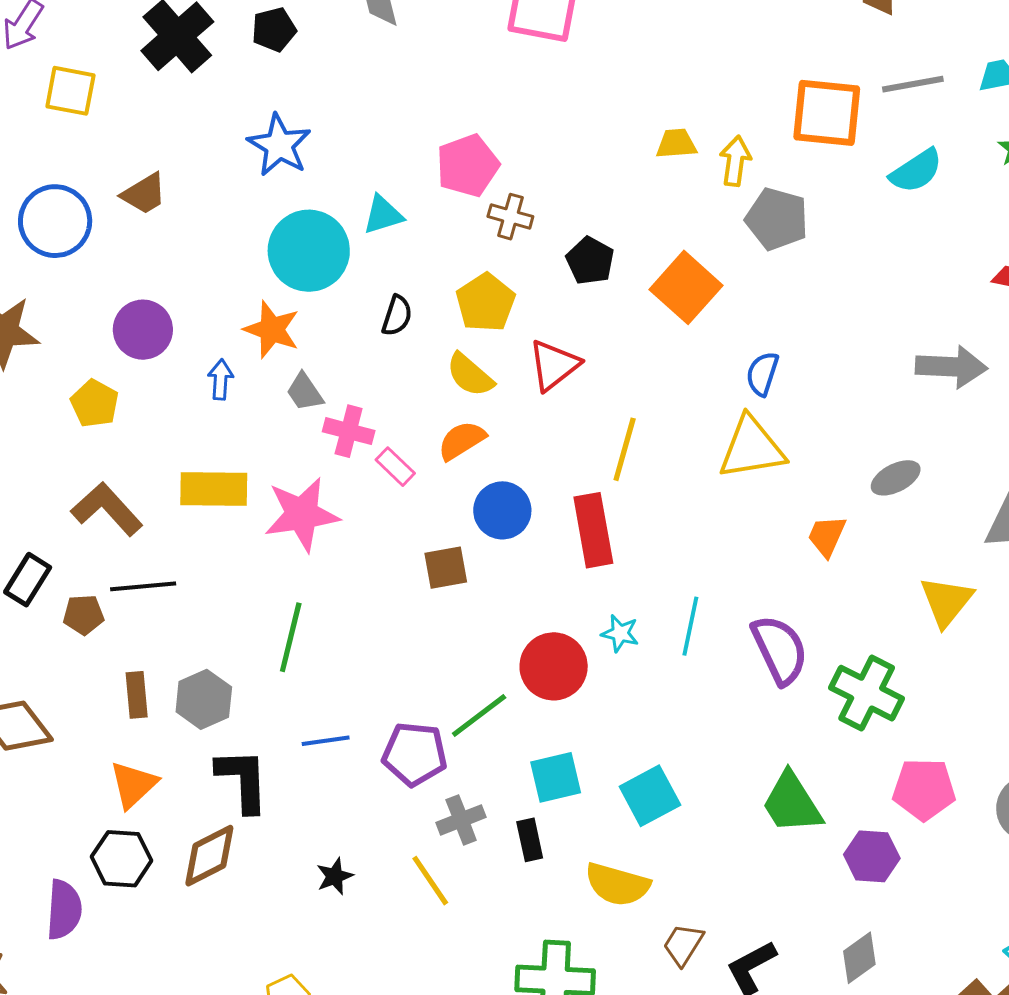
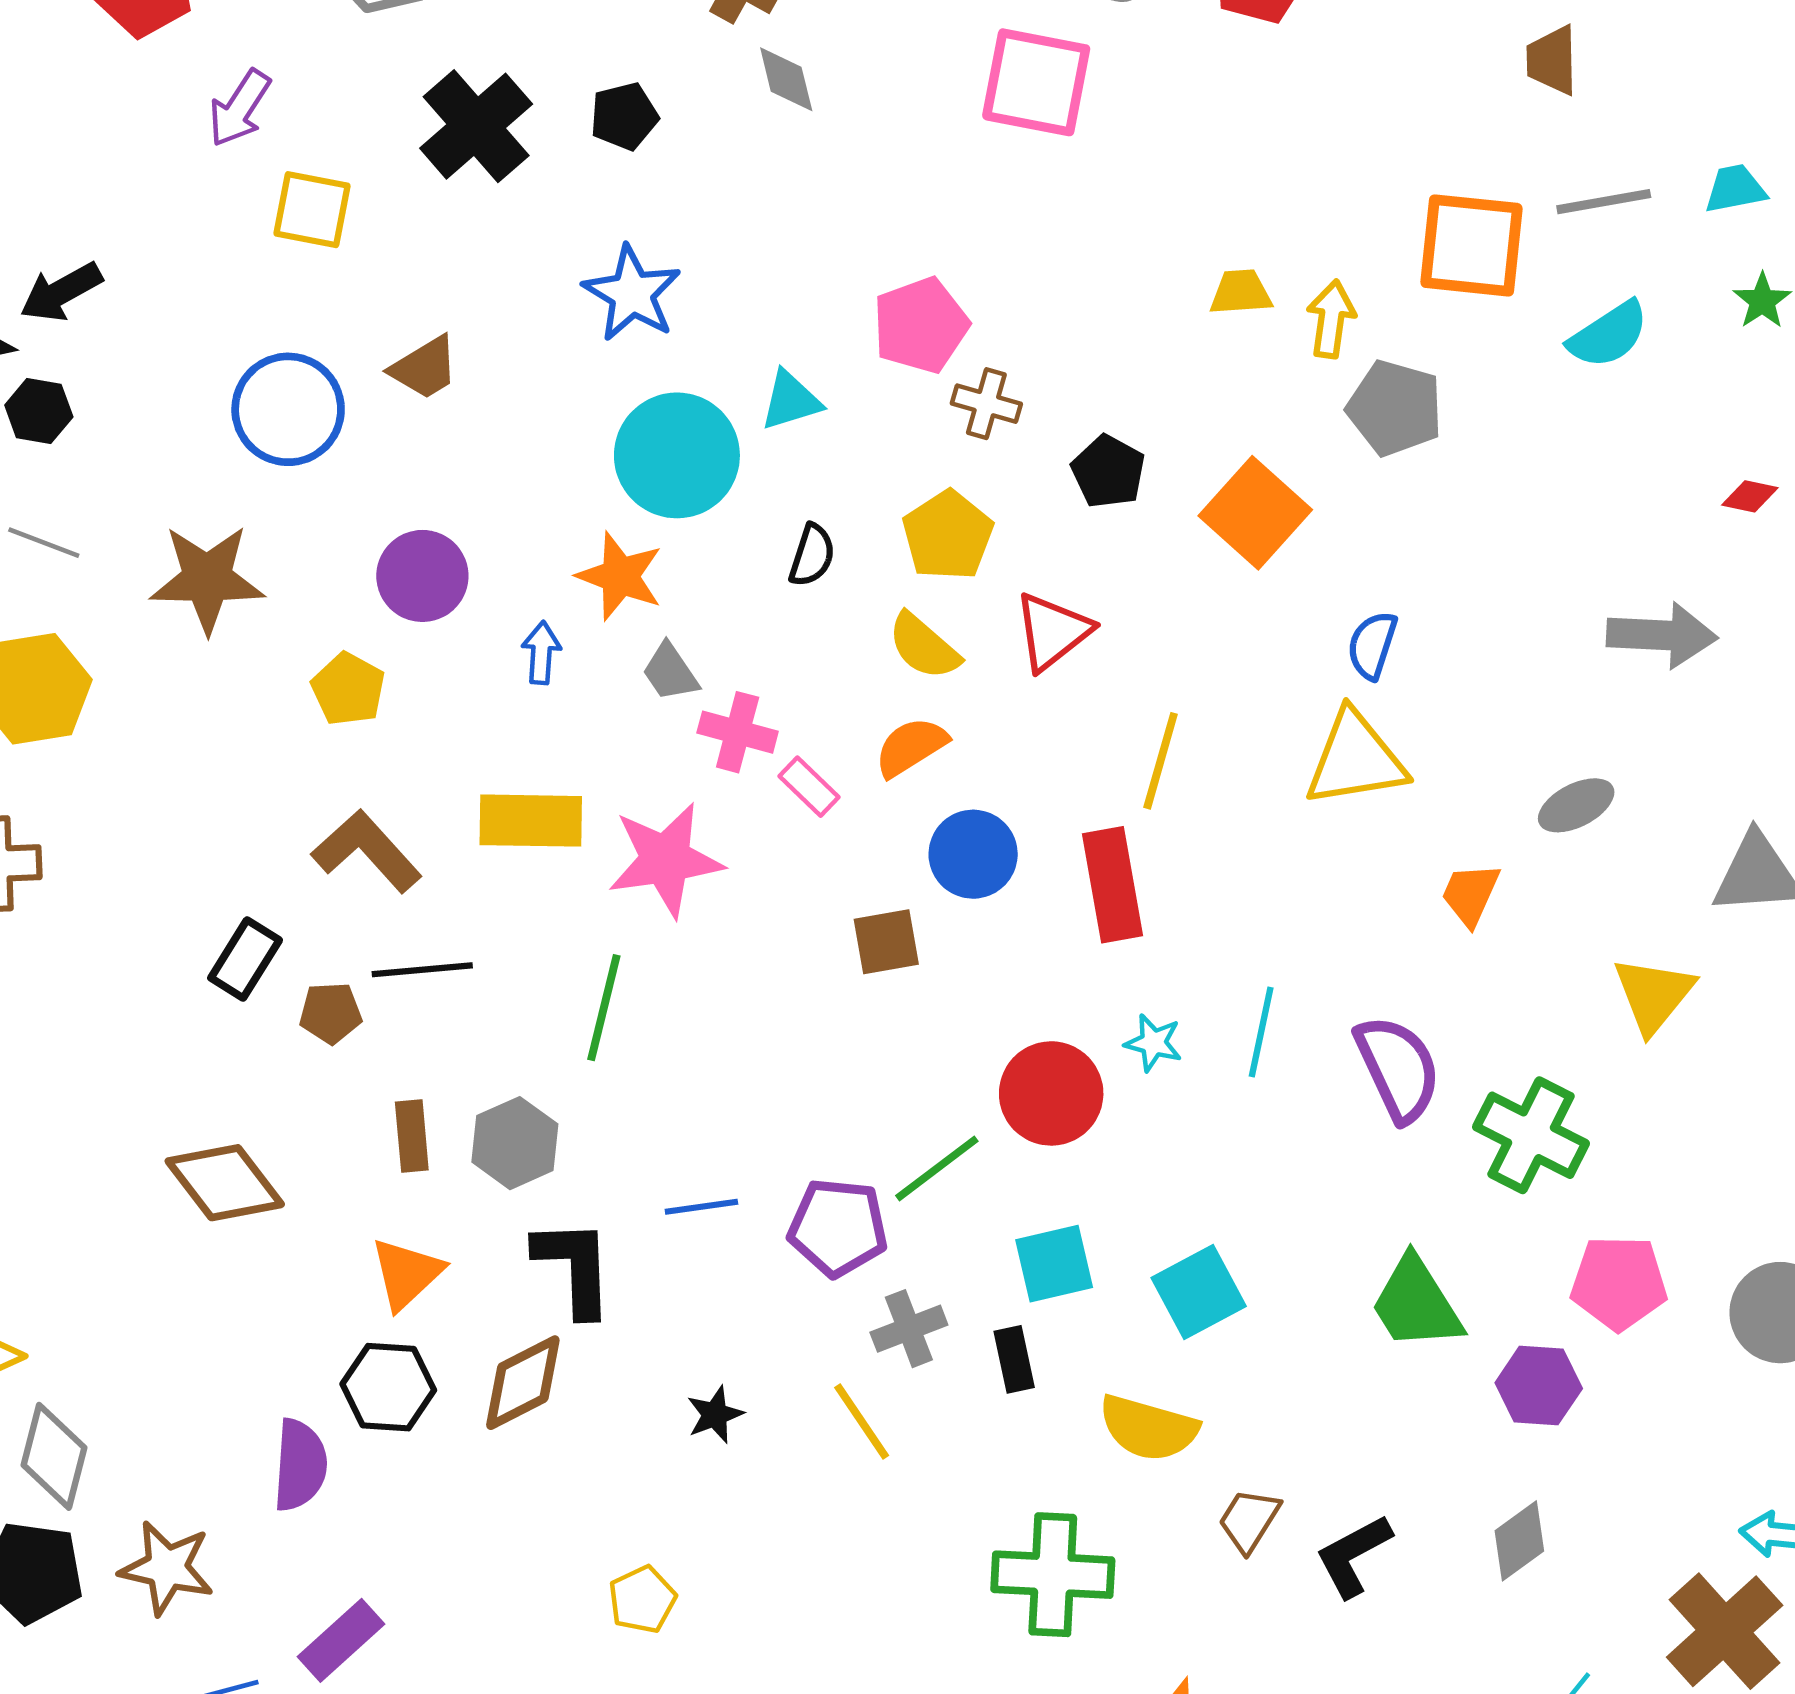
green line: (291, 637) -> (604, 1008), moved

